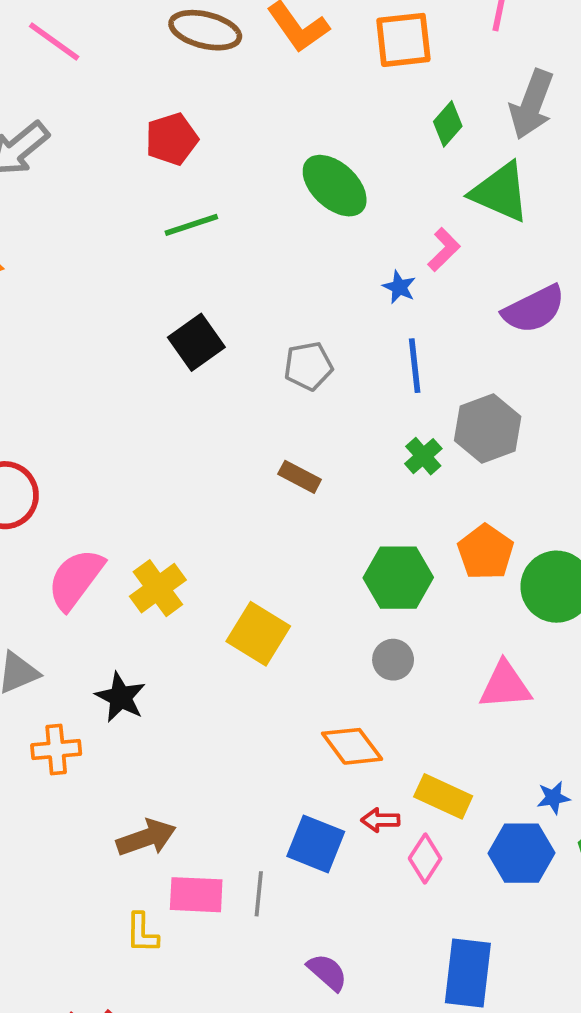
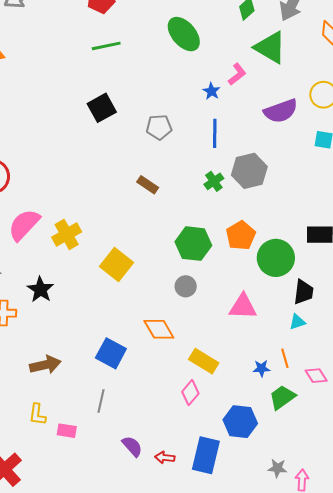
red arrow: (380, 820) -> (165, 458), moved
blue square: (316, 844) -> (111, 353), moved
blue hexagon: (522, 853) -> (240, 422), moved
pink rectangle: (196, 895) -> (67, 431), moved, size x0.7

